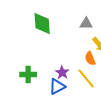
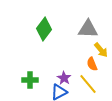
green diamond: (42, 24) -> (44, 29), turned 40
gray triangle: (86, 24) -> (88, 29), size x1.5

